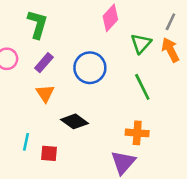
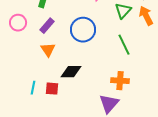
black diamond: (75, 121) -> (71, 72), turned -35
red square: (49, 153) -> (52, 89), moved

